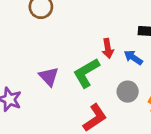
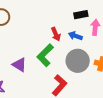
gray circle: (128, 92) -> (78, 61), size x1.5

